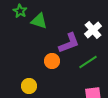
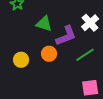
green triangle: (39, 21) -> (44, 24), moved
yellow circle: (29, 86) -> (21, 60), moved

